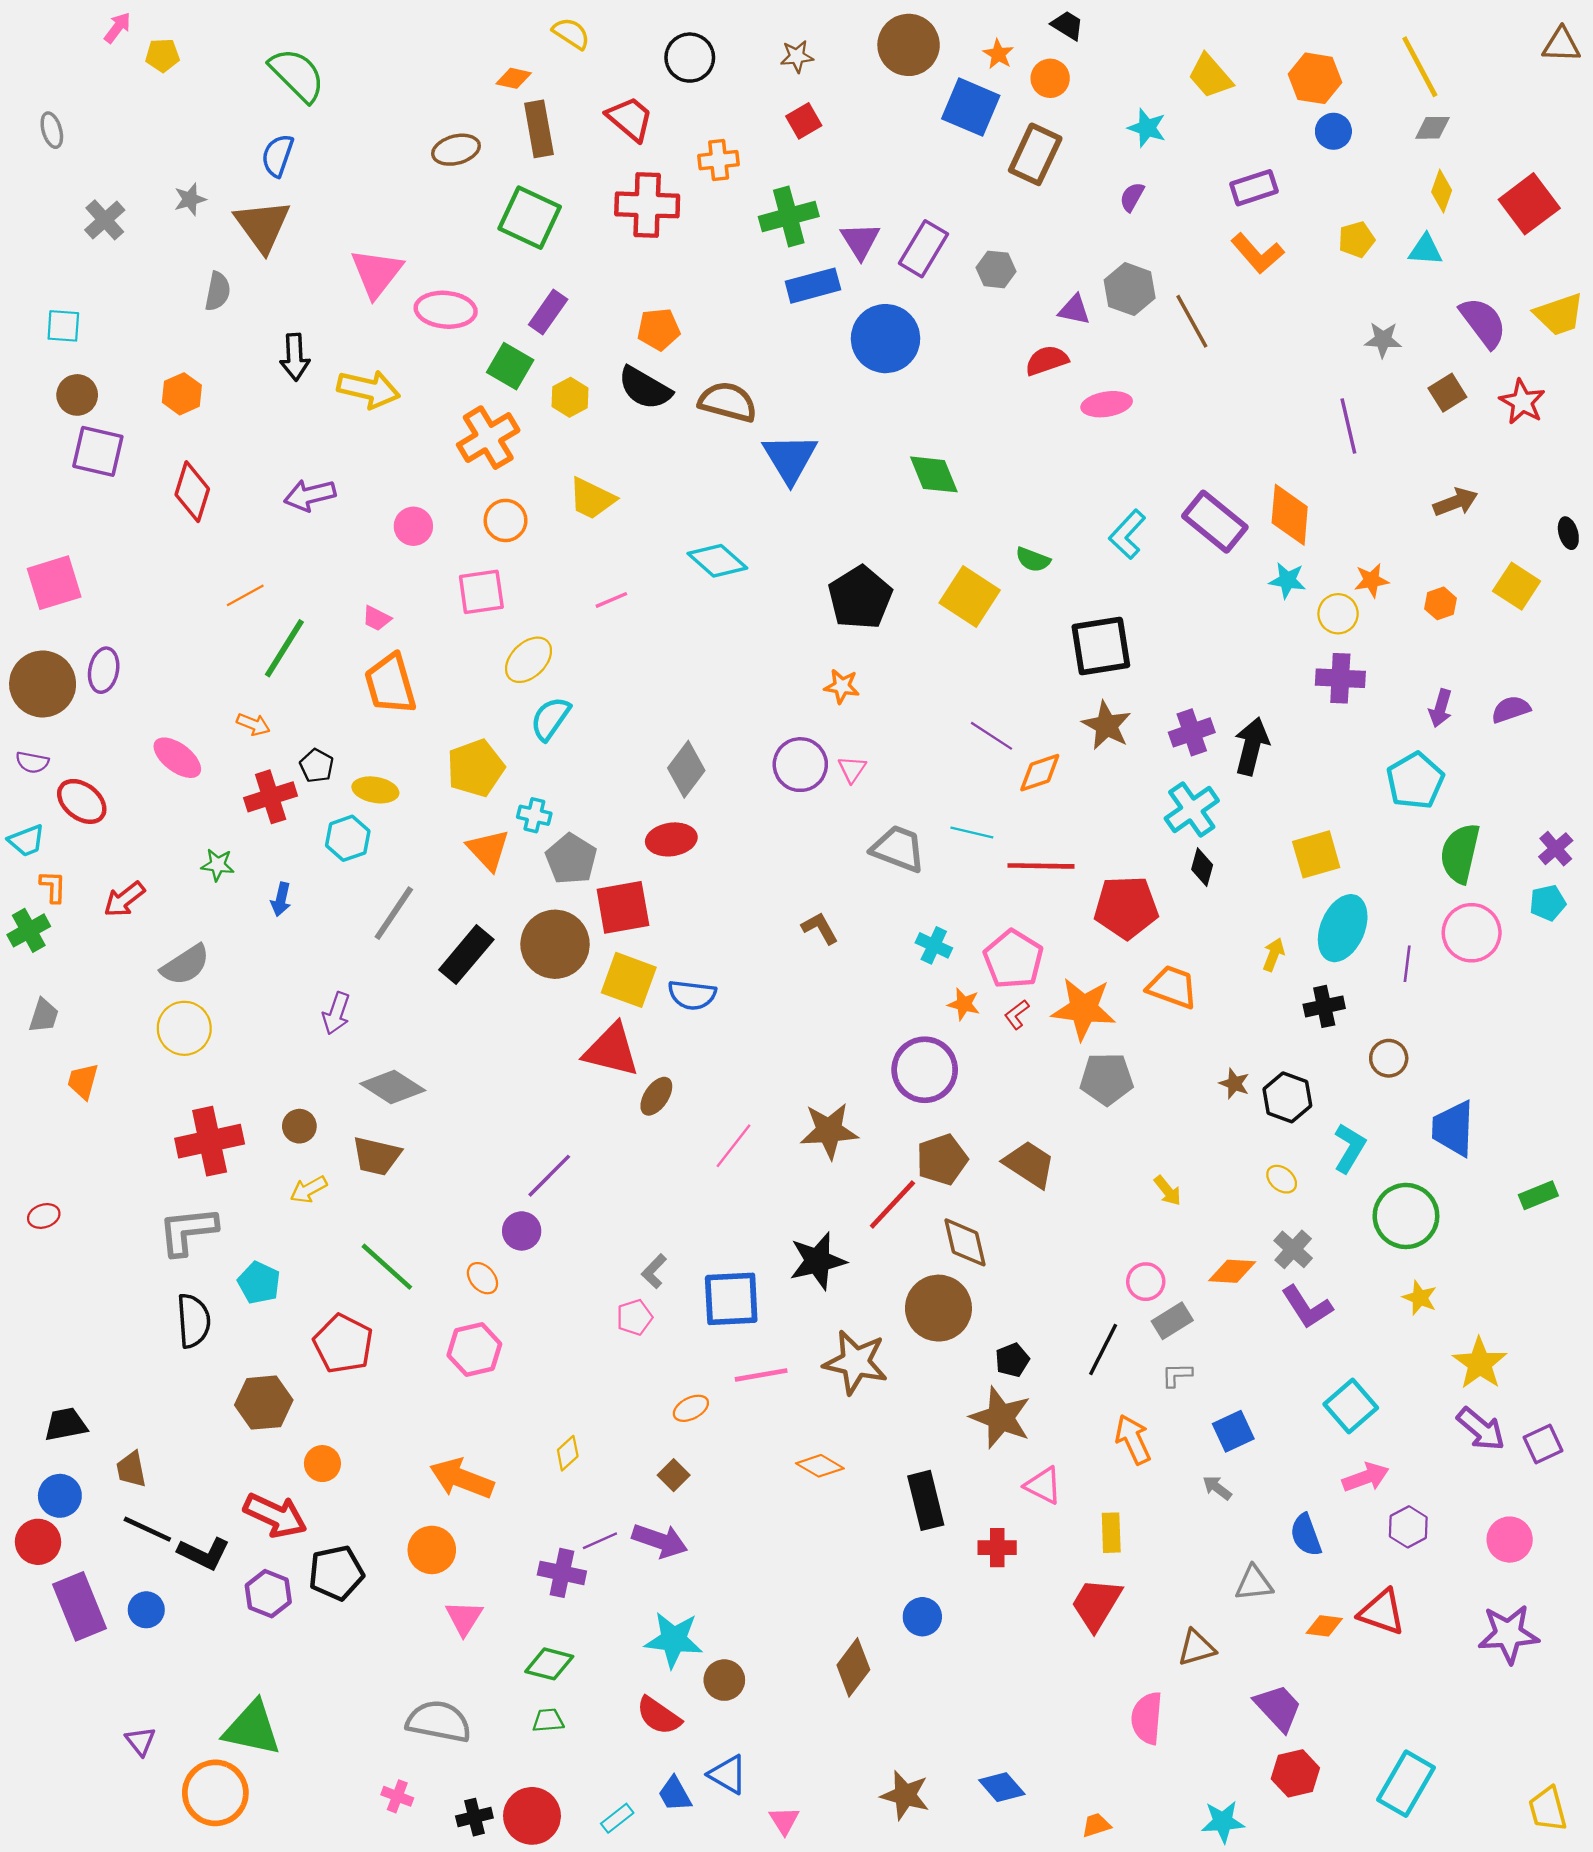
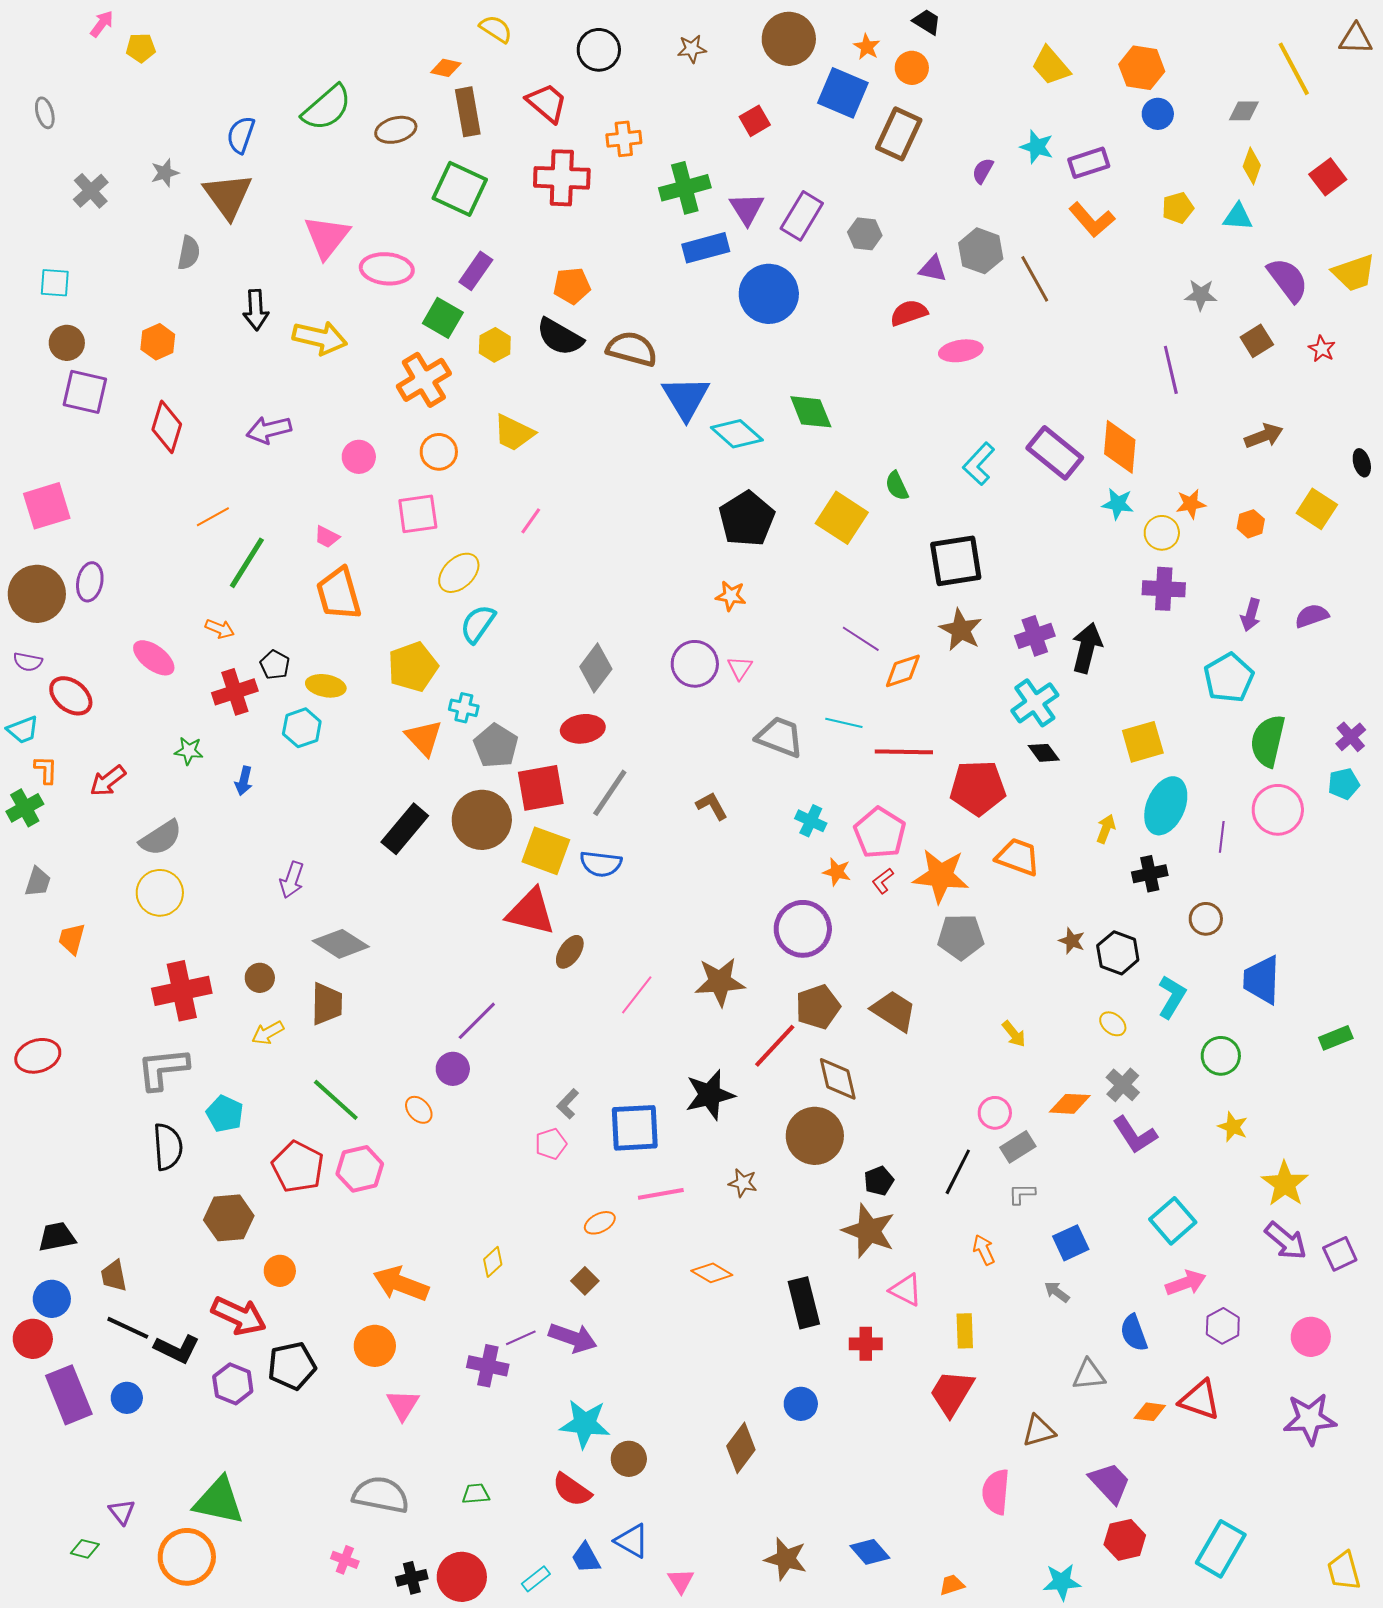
yellow line: (1420, 67) -> (1294, 69), moved
green semicircle: (297, 75) -> (327, 108), moved, turned 94
red square: (804, 121) -> (755, 121), moved
cyan star: (1147, 128) -> (1037, 147), moved
red square: (1529, 204) -> (1328, 177), size x0.7
red star: (1522, 402) -> (1322, 349), size x0.7
green semicircle: (1033, 560) -> (897, 486), turned 44
cyan diamond: (717, 561) -> (737, 434), moved
pink line: (611, 600) -> (531, 521), turned -32
black diamond: (1202, 867) -> (1044, 753), turned -52
gray line: (394, 913) -> (610, 793), moved
brown trapezoid: (377, 1156) -> (327, 1004), turned -102
red ellipse: (44, 1216) -> (38, 1056), size x1.6
green circle: (1406, 1216) -> (1221, 1056), size x0.7
pink hexagon: (474, 1350) -> (360, 1169), moved
brown star: (856, 1362) -> (743, 1183), size x0.5
orange arrow: (1133, 1439) -> (984, 1250), size x0.7
green diamond: (549, 1664) -> (85, 1549), moved, size x0.7

